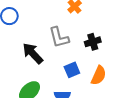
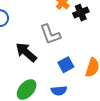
black cross: (93, 42) -> (81, 13), moved

